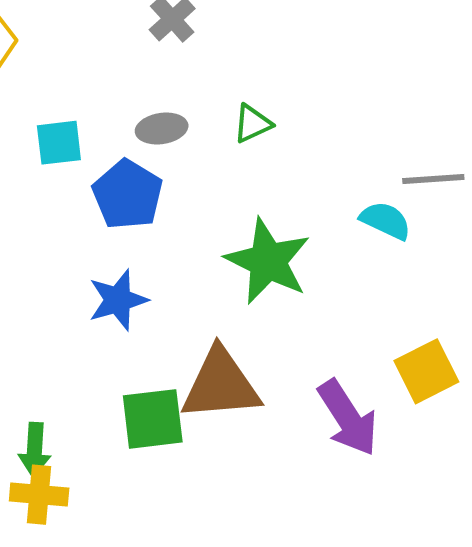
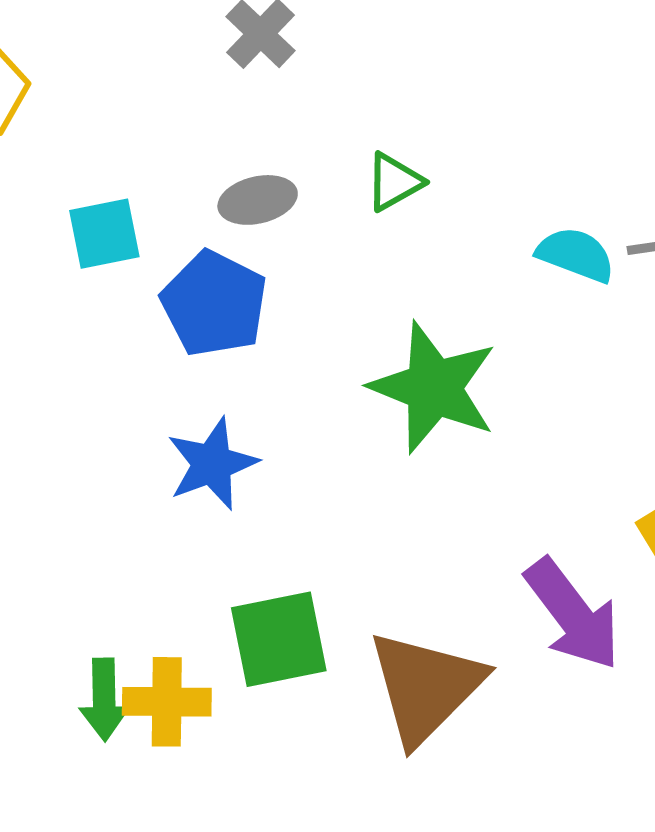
cyan semicircle: (386, 221) -> (576, 255), moved
brown triangle: (221, 385) -> (426, 687), moved, turned -36
yellow cross: (39, 495) -> (167, 702), moved

